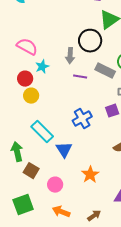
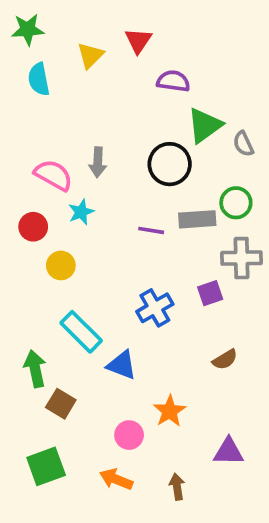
gray arrow: (70, 56) -> (98, 162), moved
gray rectangle: (105, 71) -> (197, 219), turned -30
red circle: (25, 79) -> (33, 227), moved
blue triangle: (64, 150) -> (122, 365), turned -36
pink circle: (55, 185) -> (129, 435), moved
brown arrow: (94, 216) -> (177, 487), turned -64

